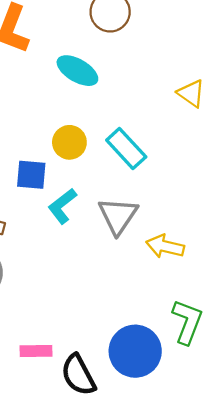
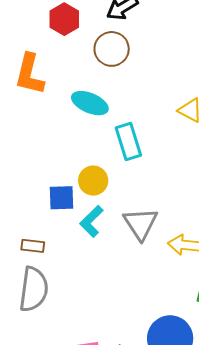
yellow circle: (69, 142) -> (93, 181), moved
cyan rectangle: (126, 149) -> (128, 141), moved, turned 33

